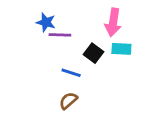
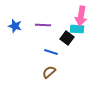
blue star: (46, 22) -> (15, 26), moved
cyan rectangle: (121, 49) -> (77, 29), moved

